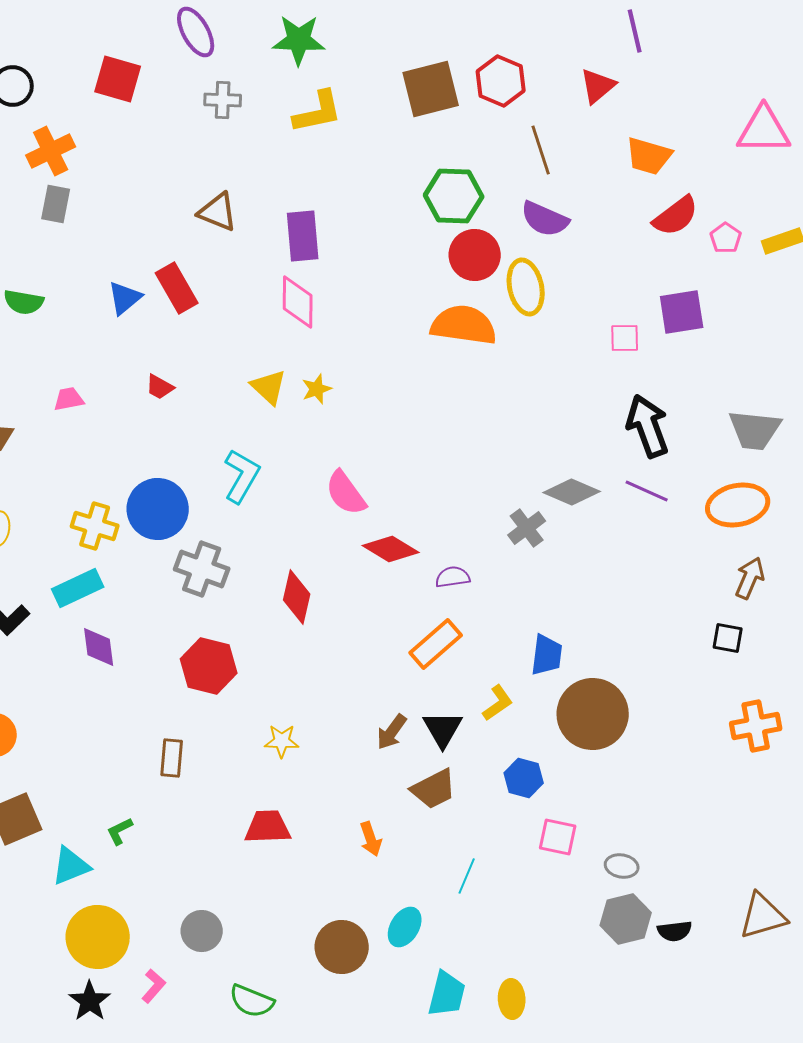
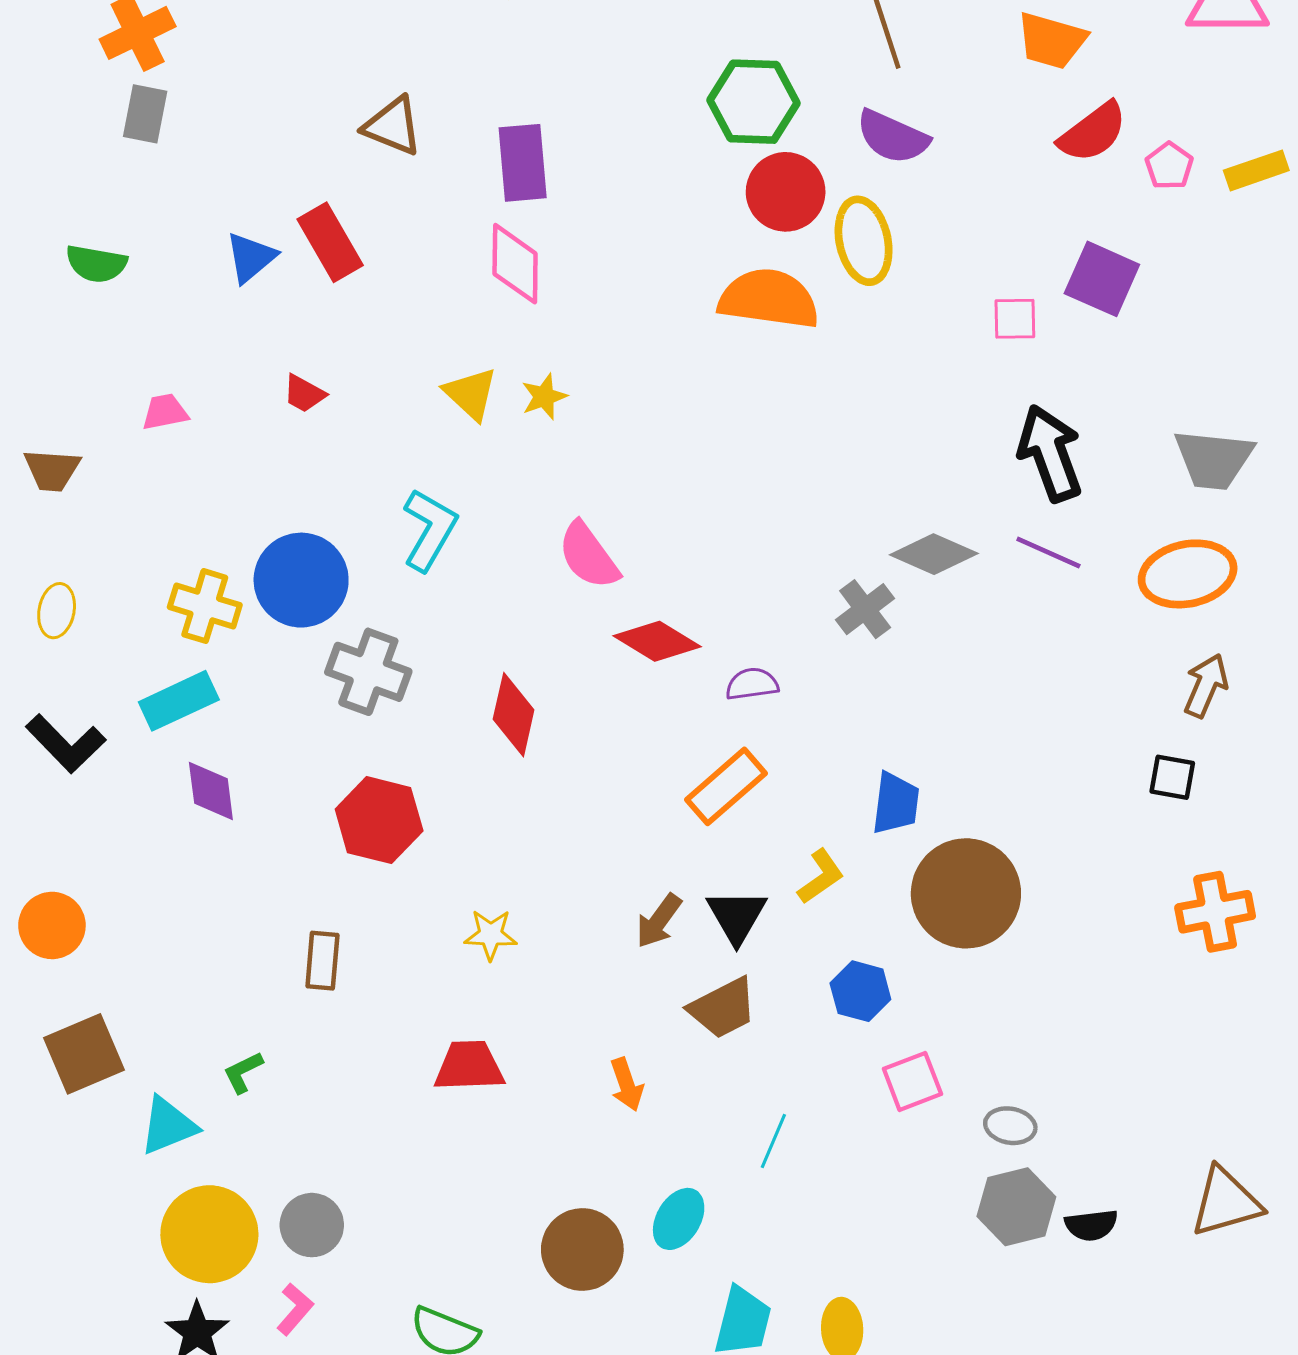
purple square: (682, 312) -> (1102, 279), turned 33
pink square: (558, 837) -> (912, 1081), turned -33
gray circle: (202, 931) -> (312, 1225), moved

